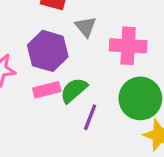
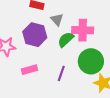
pink rectangle: (47, 90) -> (29, 70), moved
green semicircle: (74, 90) -> (66, 40), moved

